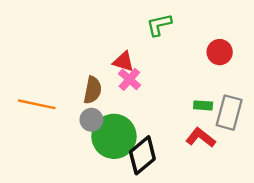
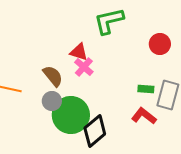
green L-shape: (159, 25) -> (109, 21), size x1.4
brown semicircle: (93, 90) -> (53, 76), turned -50

